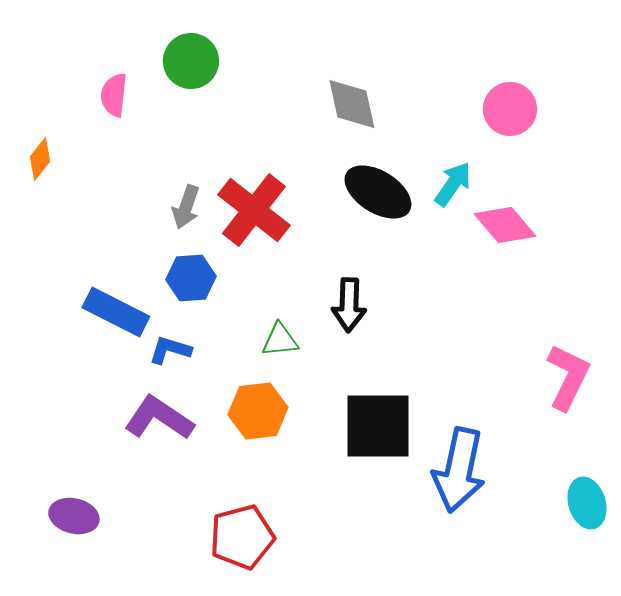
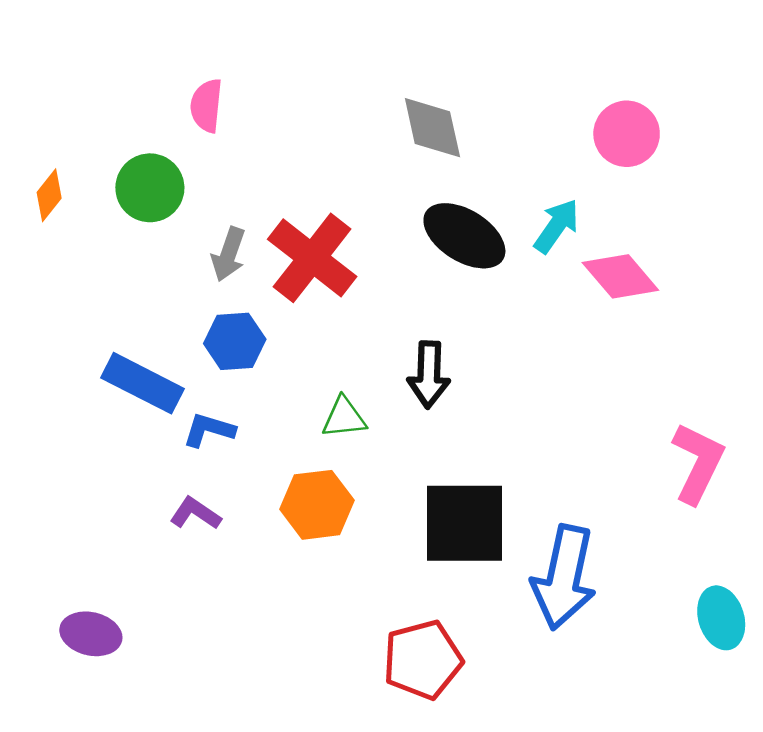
green circle: (191, 61) -> (150, 188), moved
pink semicircle: (114, 95) -> (206, 106), moved
purple L-shape: (159, 418) -> (195, 513), size x0.6
red pentagon: (242, 537) -> (423, 660), moved

